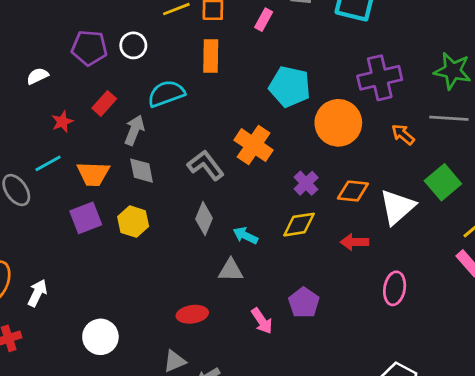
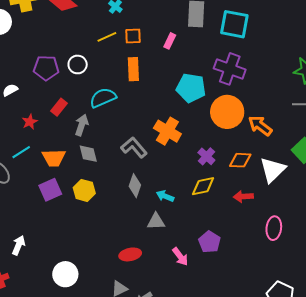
purple cross: (380, 78) -> (230, 69), moved, turned 36
orange arrow: (403, 134) -> (260, 126), moved, size x1.4

